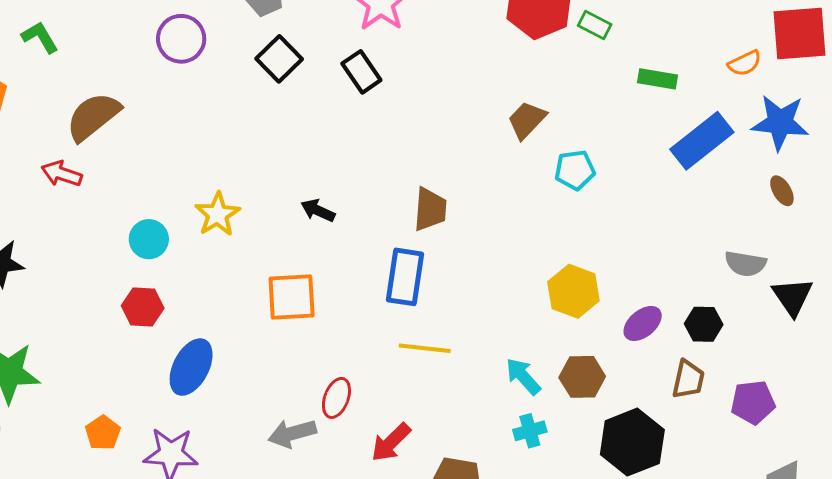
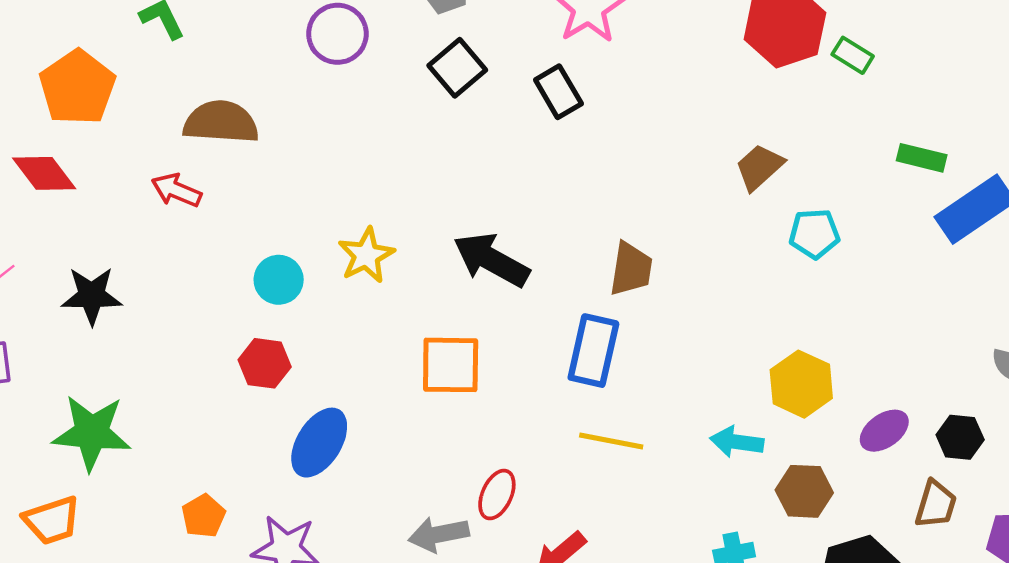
green rectangle: (658, 79) -> (922, 158), moved
brown semicircle: (93, 117) -> (221, 122), turned 38
black arrow: (318, 210) -> (491, 260), size x1.8
cyan arrow: (523, 376) -> (737, 442), moved, turned -45

